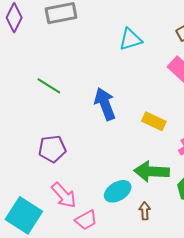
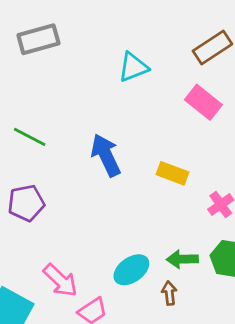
purple pentagon: (52, 149) -> (26, 203), moved
green arrow: (152, 171) -> (182, 259), moved, size x0.7

